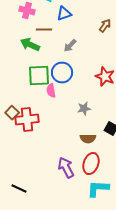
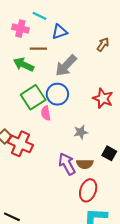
gray arrow: (70, 46) -> (66, 66), size x1.6
green square: (39, 76) -> (33, 97), turned -30
red cross: (27, 120) -> (20, 144), turned 30
purple arrow: (66, 168) -> (67, 164), moved

